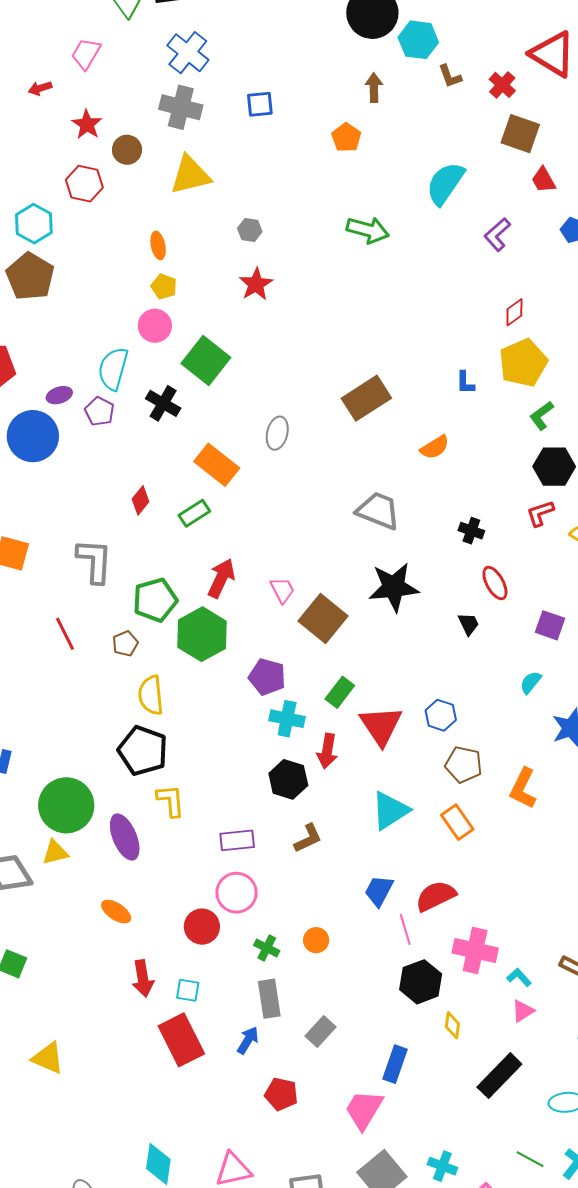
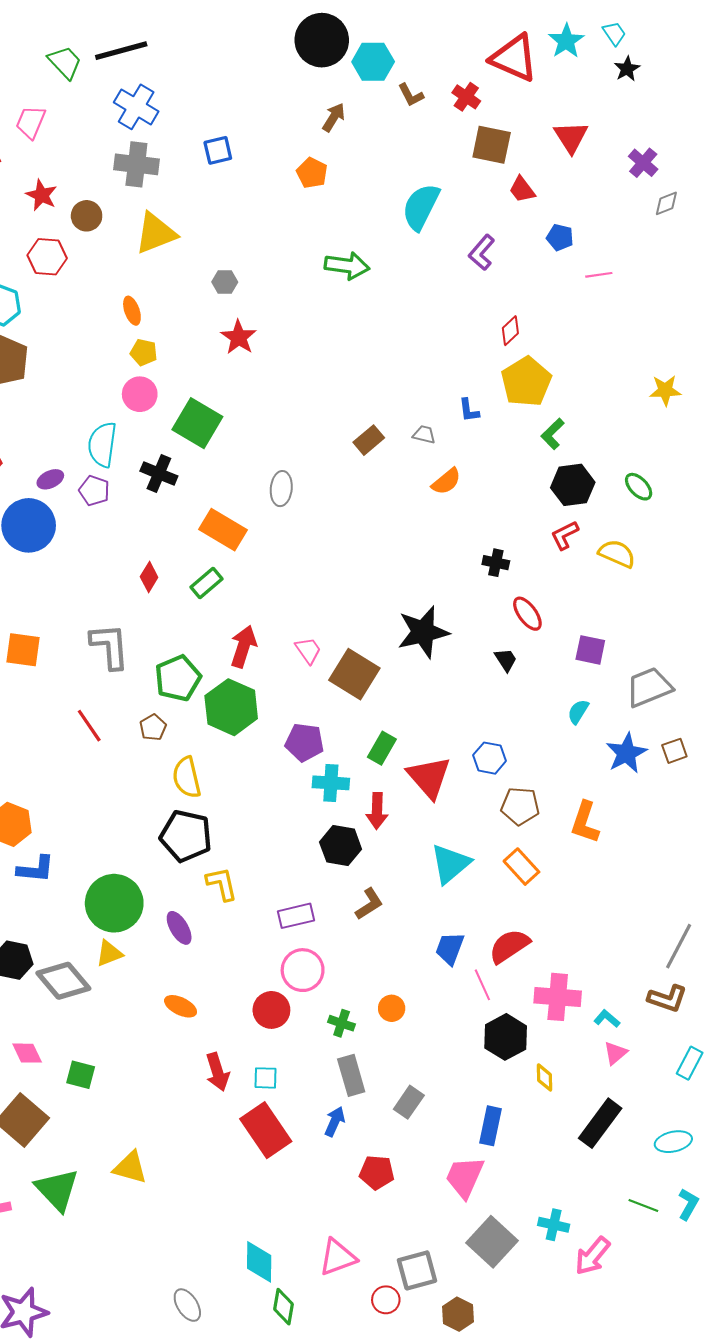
brown arrow: (374, 88) -> (334, 117), turned 40
brown rectangle: (366, 398) -> (369, 440), size x0.6
gray trapezoid: (378, 511) -> (424, 435), moved, size x0.5
purple ellipse: (125, 837) -> (179, 928), size x0.7

